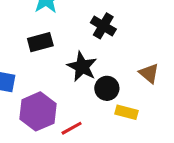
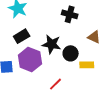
black cross: (103, 26) -> (70, 14), moved
purple hexagon: (38, 111) -> (30, 60), moved

